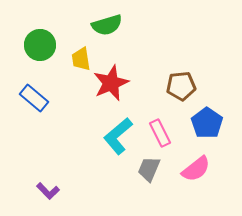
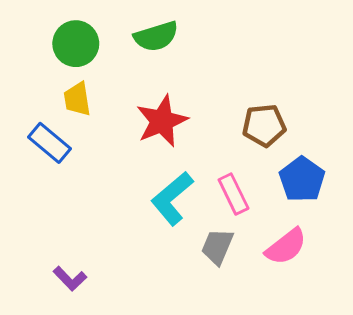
green circle: (40, 45) -> (76, 44), moved
yellow trapezoid: (81, 59) -> (77, 99), moved

